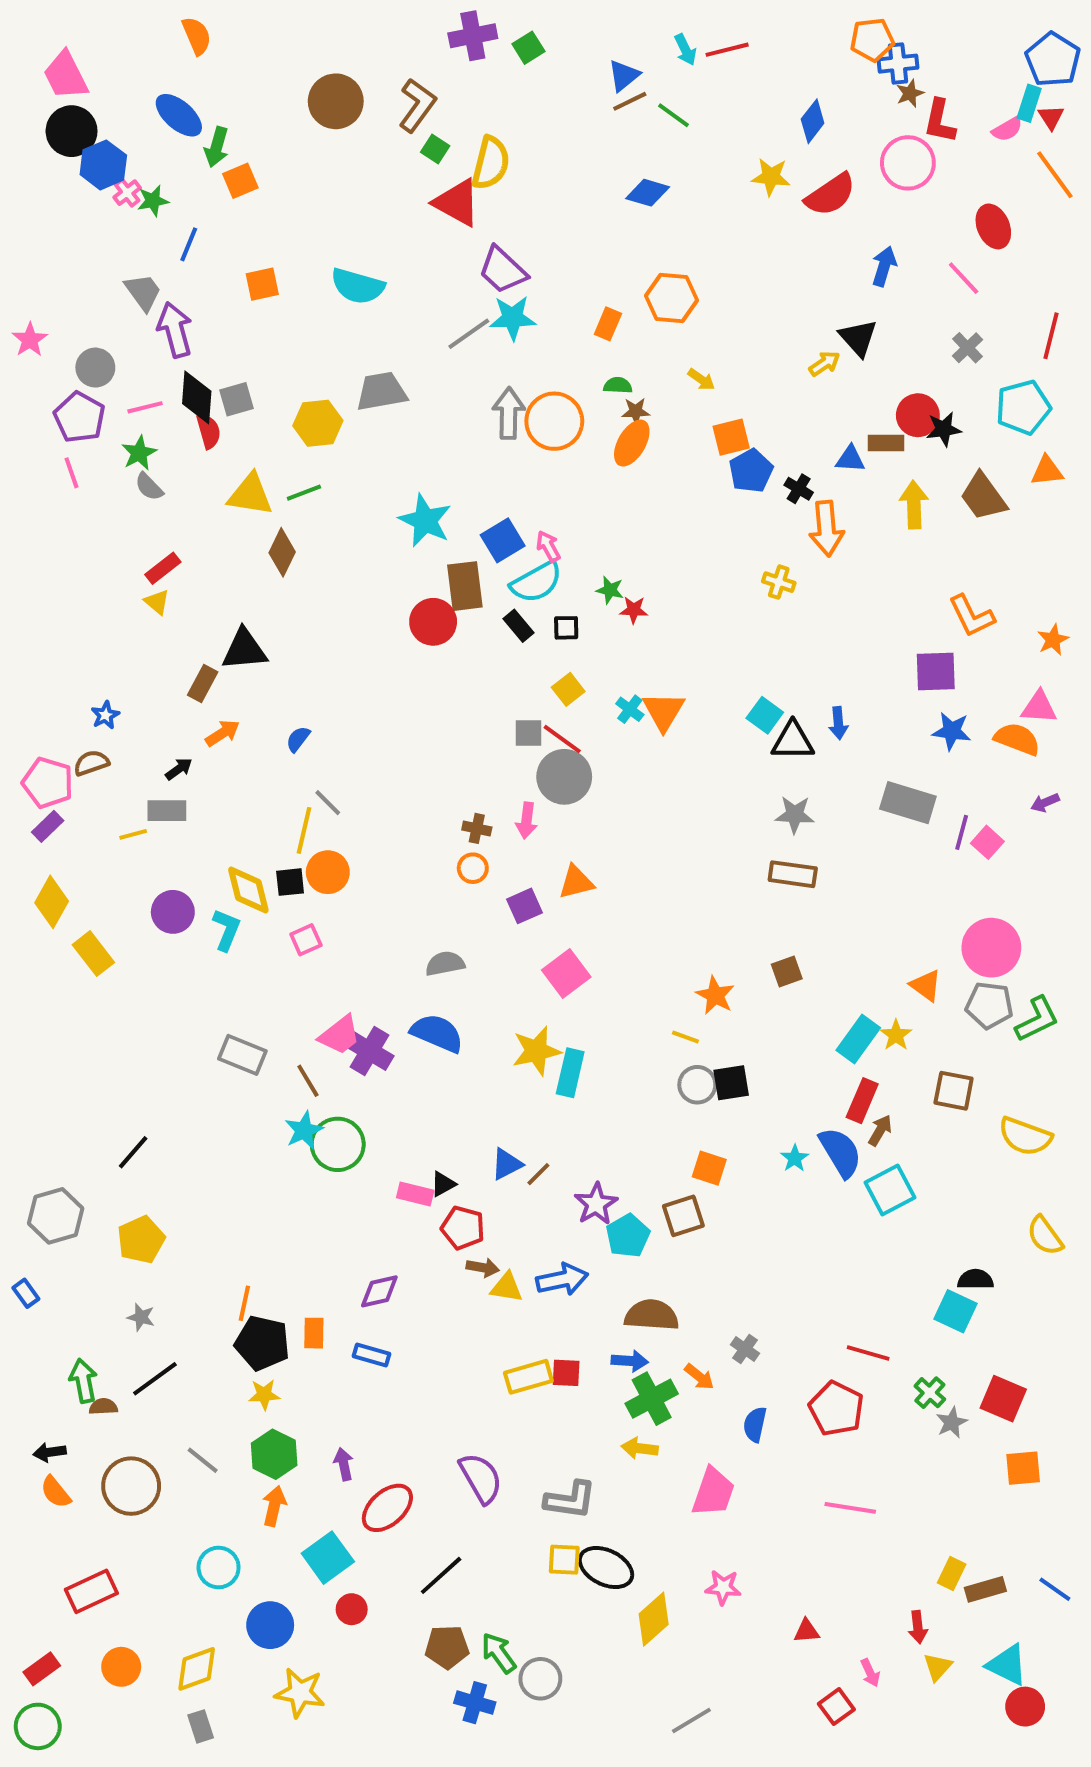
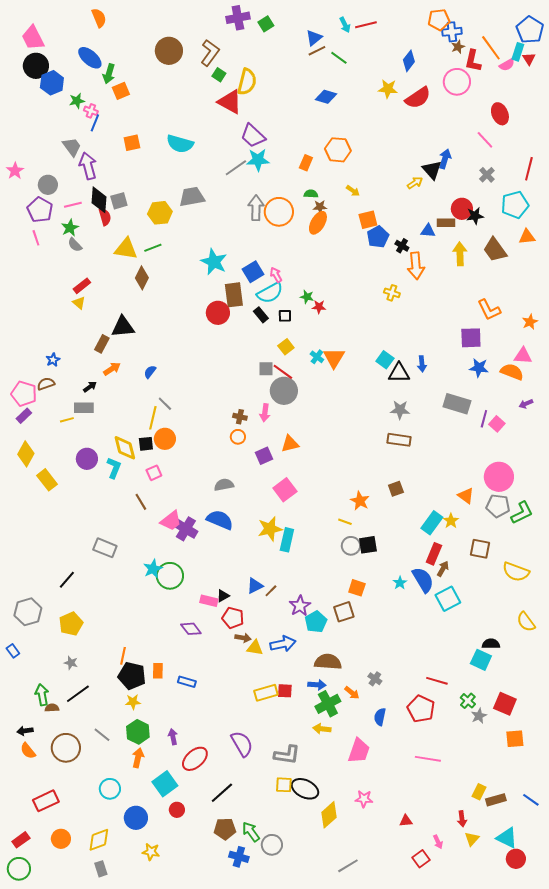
orange line: (1055, 175) -> (491, 48), moved
pink cross: (127, 193) -> (91, 111), moved, turned -32
blue arrow: (884, 266) -> (445, 159), moved
gray rectangle: (242, 1055) -> (105, 548), moved
brown line: (308, 1081) -> (141, 502), moved
purple diamond: (379, 1291) -> (191, 629), moved, turned 65
yellow star: (300, 1693) -> (151, 852), size x0.7

